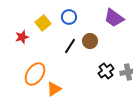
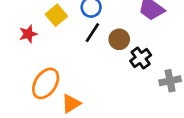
black line: (70, 46) -> (92, 33), moved
black cross: (106, 71) -> (141, 58), moved

